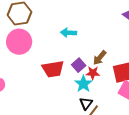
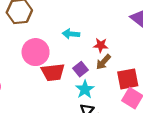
pink circle: (19, 42) -> (36, 52), moved
red star: (93, 73) -> (101, 45), moved

